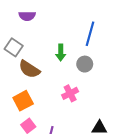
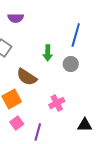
brown semicircle: (29, 69) -> (27, 77), moved
pink cross: (70, 93) -> (57, 103), moved

